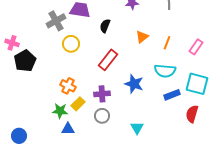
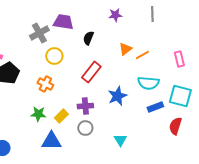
orange line: (167, 43) -> (142, 55), moved, turned 40
pink rectangle: (196, 47) -> (179, 59), turned -49
blue star: (134, 84) -> (117, 96), turned 30
orange cross: (68, 86) -> (45, 84), moved
green star: (60, 111) -> (38, 114), moved
blue triangle: (68, 129) -> (51, 141), size x1.5

